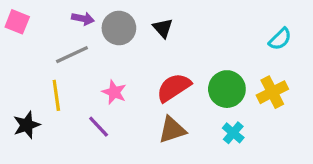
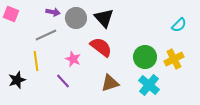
black triangle: (163, 28) -> (104, 18), size x1.5
red semicircle: (174, 87) -> (101, 47), moved, turned 70
cyan cross: (233, 133) -> (149, 85), size x1.5

